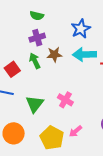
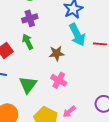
brown star: (54, 55) -> (57, 53), moved
cyan arrow: (84, 55) -> (77, 35), turned -115

